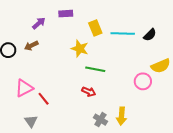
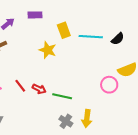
green line: (95, 69) -> (62, 96), moved
red arrow: (89, 92) -> (39, 89), moved
red line: (44, 99) -> (20, 86), moved

